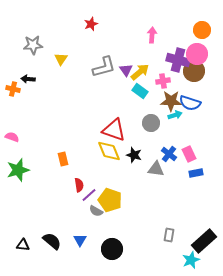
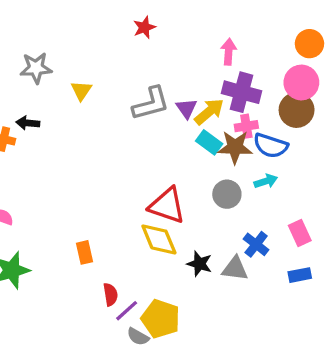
red star: (91, 24) -> (144, 27), moved
purple cross: (178, 60) -> (241, 92), moved
brown star: (171, 101) -> (235, 147), moved
blue semicircle: (190, 103) -> (271, 146), moved
pink rectangle: (189, 154) -> (300, 233), moved
black star: (134, 155) -> (199, 264), moved

